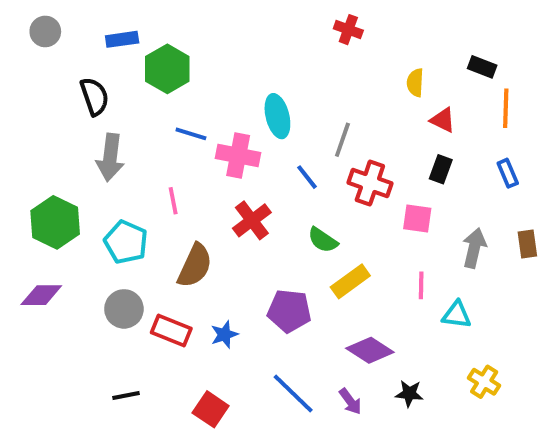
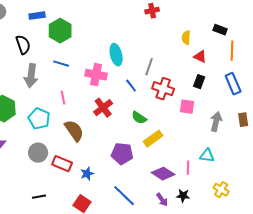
red cross: (348, 30) -> (152, 11), turned -32
blue line: (191, 134) -> (61, 64), moved
blue rectangle: (508, 173) -> (233, 84), size x1.5
brown semicircle: (195, 266) -> (74, 131), turned -60
pink line: (421, 285) -> (188, 168), moved
blue star: (224, 335) -> (87, 174), moved
purple arrow: (350, 401) -> (162, 200), moved

